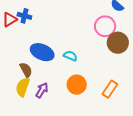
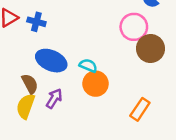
blue cross: (24, 16) -> (36, 22), moved
orange circle: (77, 85) -> (96, 84), moved
purple arrow: (42, 90) -> (54, 98), moved

